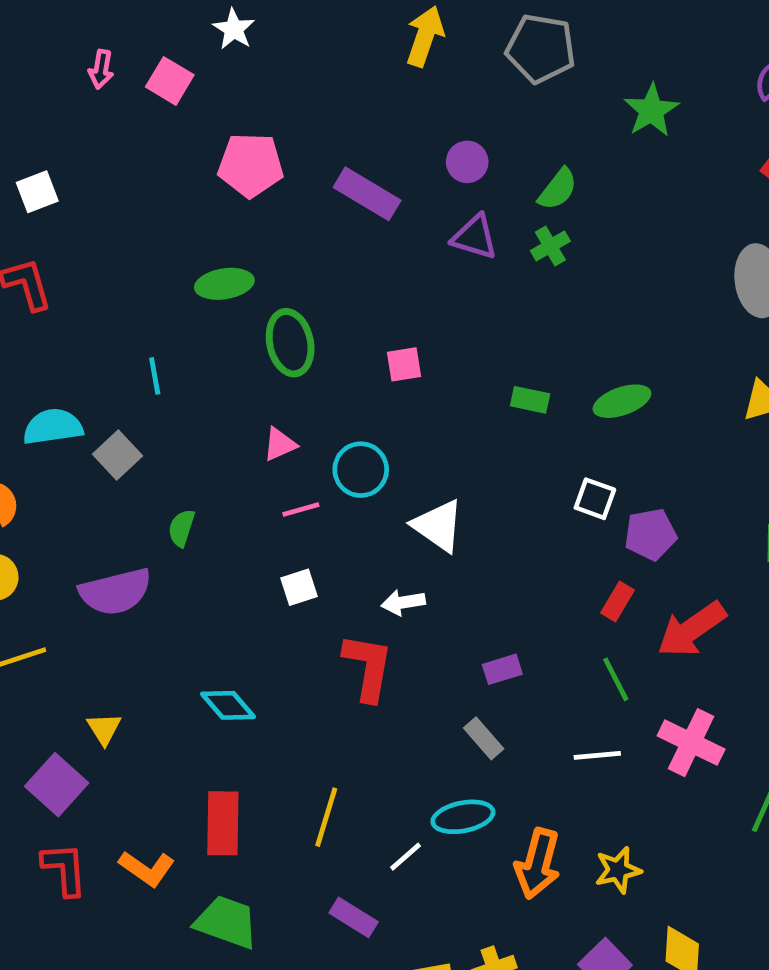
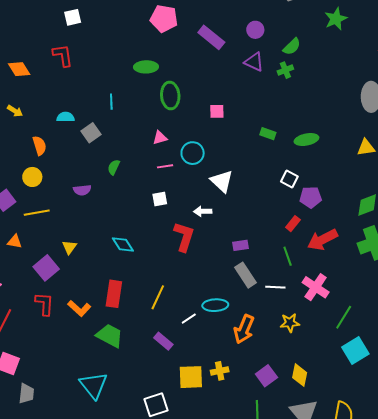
cyan semicircle: (53, 427) -> (66, 117), size x0.7
purple semicircle: (115, 592) -> (82, 190), size x0.6
gray rectangle: (484, 738) -> (245, 275), moved, size x1.4
yellow star: (618, 870) -> (290, 323), moved

